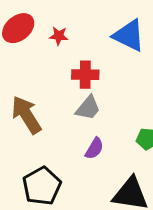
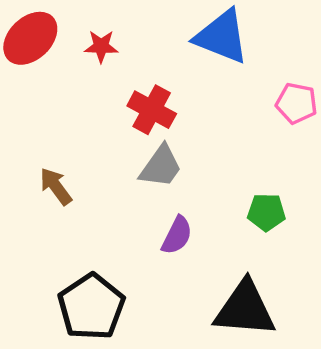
red cross: (85, 75) -> (152, 110), turned 32
brown arrow: (26, 115) -> (56, 186), size x0.6

